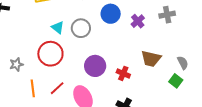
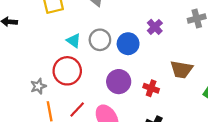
blue circle: (111, 14) -> (128, 44), moved
purple cross: (138, 21) -> (155, 27), moved
gray star: (16, 64) -> (38, 86), moved

